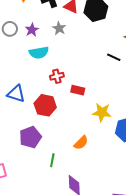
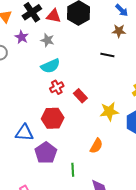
purple star: (32, 30) -> (22, 37), moved
cyan semicircle: (39, 53) -> (50, 66), moved
red rectangle: (78, 90) -> (80, 96), turned 48
blue triangle: (16, 94) -> (24, 133), moved

